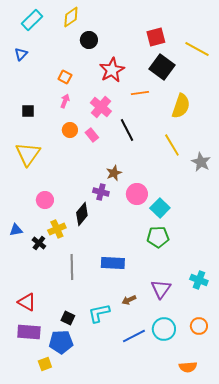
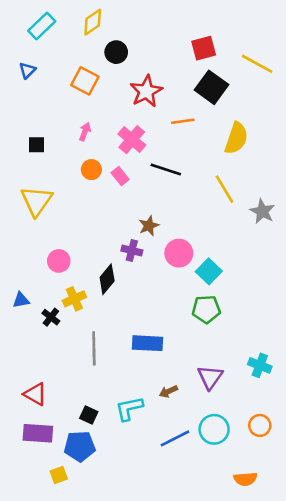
orange square: (65, 77) -> (85, 81), moved, size x1.5
black line: (127, 130) -> (166, 170), turned -45

